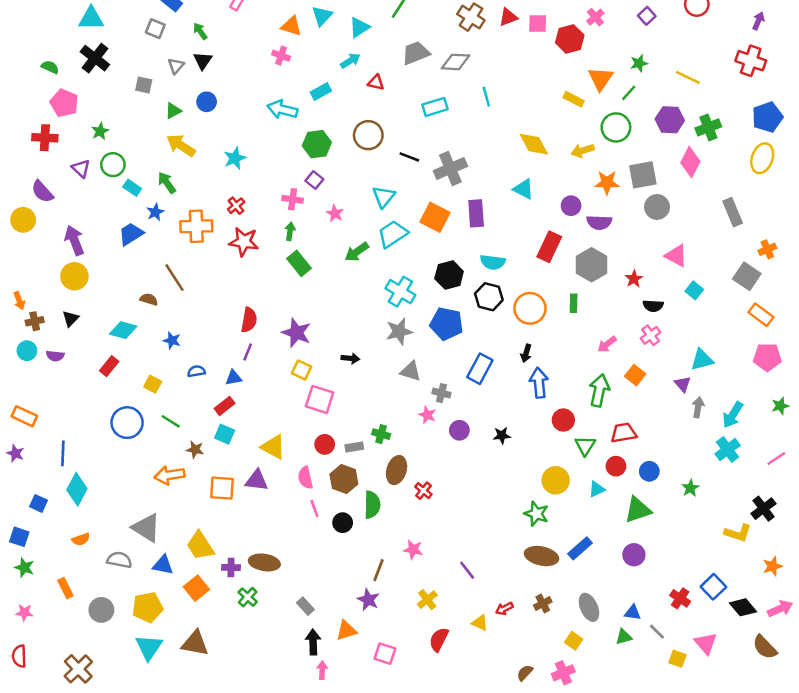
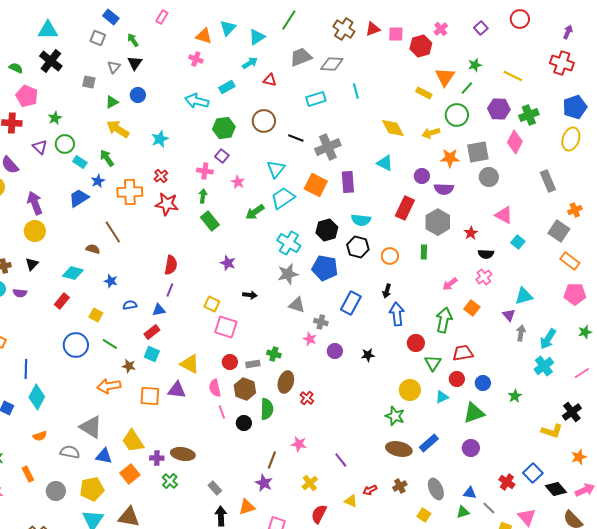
orange circle: (530, 308) -> (390, 256), size x0.7
purple star: (296, 333) -> (228, 263), moved, size x0.7

